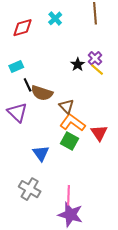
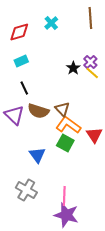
cyan rectangle: (16, 66) -> (21, 61), moved
brown semicircle: (42, 93) -> (38, 111), moved

